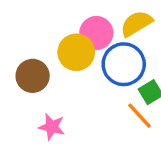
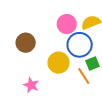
yellow circle: (76, 52) -> (58, 63), moved
pink star: (52, 127) -> (31, 85), moved

